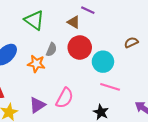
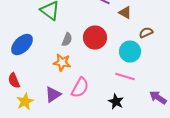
brown triangle: (74, 22) -> (125, 13), moved
cyan circle: (103, 62) -> (130, 52), moved
orange star: (36, 64) -> (62, 63), moved

